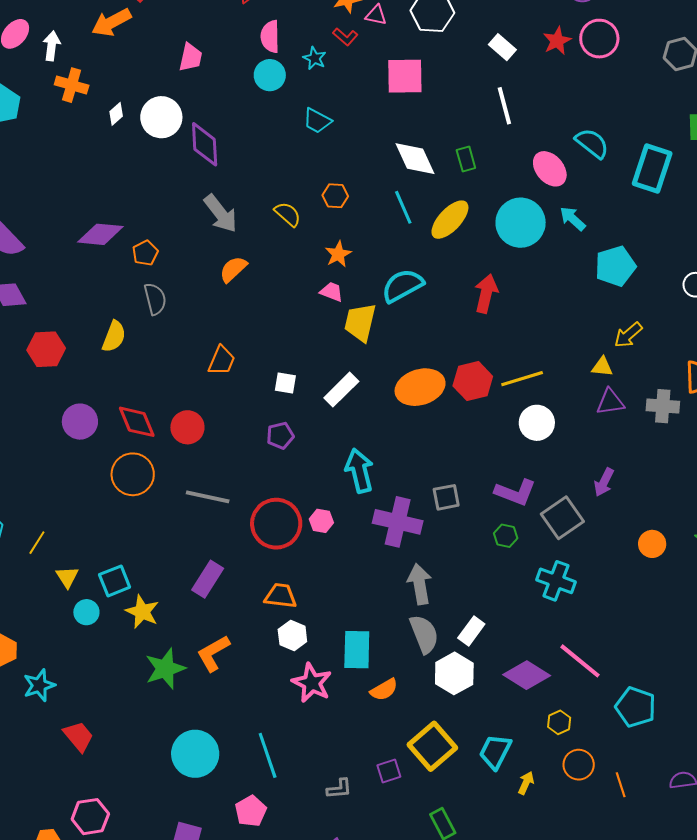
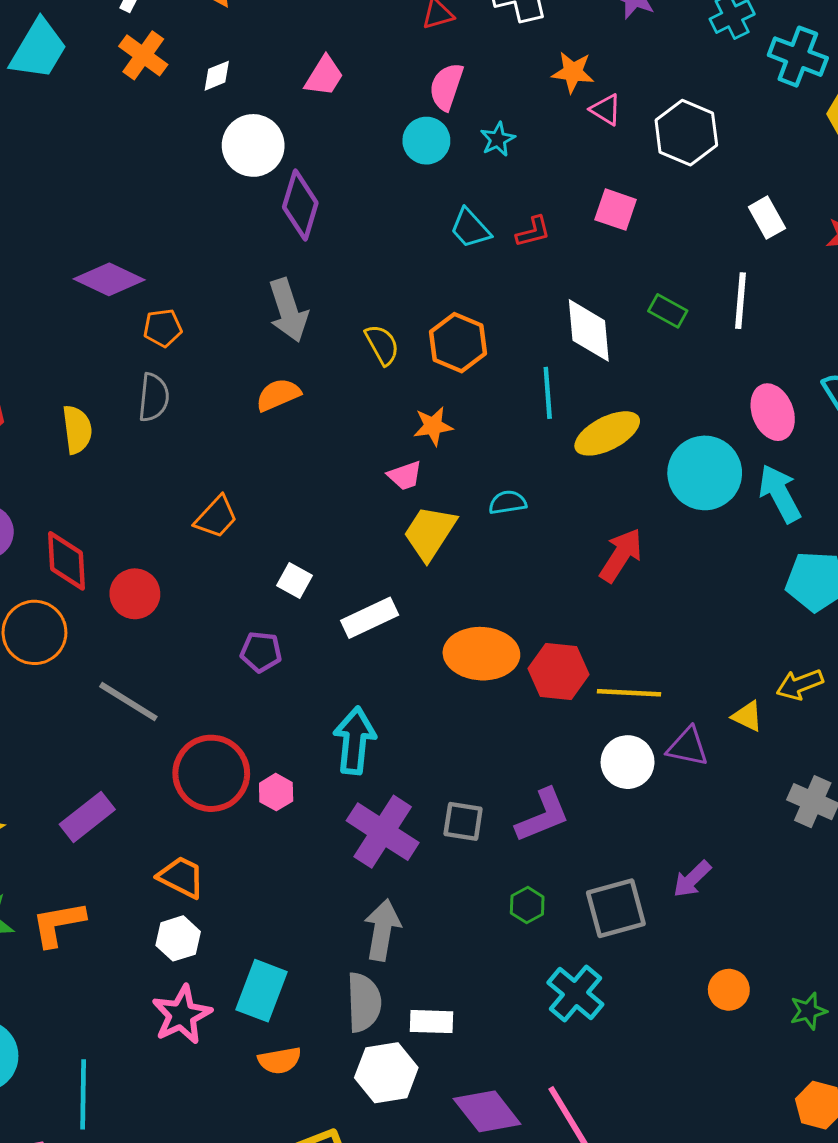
red L-shape: (345, 37) -> (533, 232), moved, turned -75
pink square: (405, 76) -> (616, 210), size x0.7
white diamond: (116, 114) -> (217, 76), moved
green rectangle: (466, 159) -> (668, 311), moved, turned -65
orange hexagon: (335, 196) -> (458, 343), size x1.5
cyan arrow: (573, 219) -> (780, 493), size x1.4
cyan semicircle: (403, 286) -> (508, 502), size x0.6
pink trapezoid: (332, 292) -> (405, 476), turned 120
yellow semicircle: (114, 336) -> (77, 430), turned -48
purple triangle: (610, 402) -> (688, 747), moved
purple L-shape: (515, 492) -> (543, 815), moved, turned -63
white rectangle: (471, 631) -> (431, 1022), turned 36

